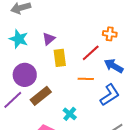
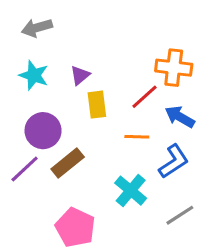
orange cross: (110, 34) -> (174, 68), size x1.6
cyan cross: (70, 114) -> (131, 191), moved, size x1.5

